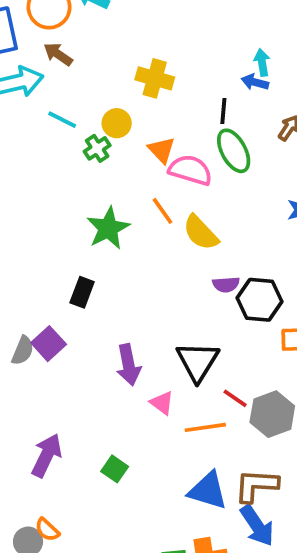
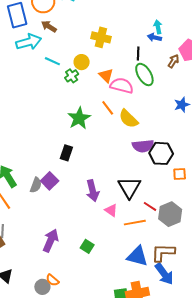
purple semicircle: (226, 285) -> (143, 146), size x1.5

